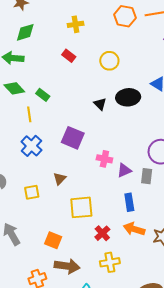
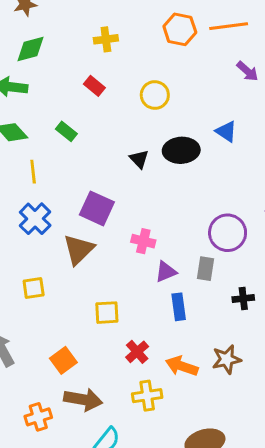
green rectangle: (43, 95) -> (66, 131), moved
purple triangle: (124, 170) -> (166, 272), moved
brown triangle: (60, 179) -> (79, 249), moved, size x1.6
yellow square: (81, 207) -> (107, 313), size x0.7
orange arrow: (134, 229) -> (182, 366), moved
orange square: (53, 240) -> (63, 360), turned 30

